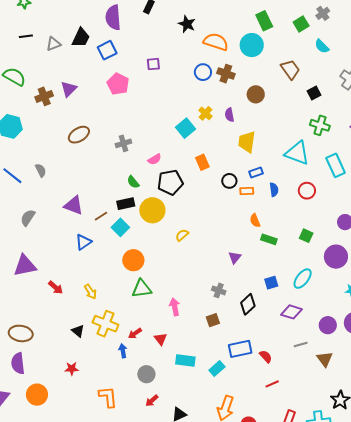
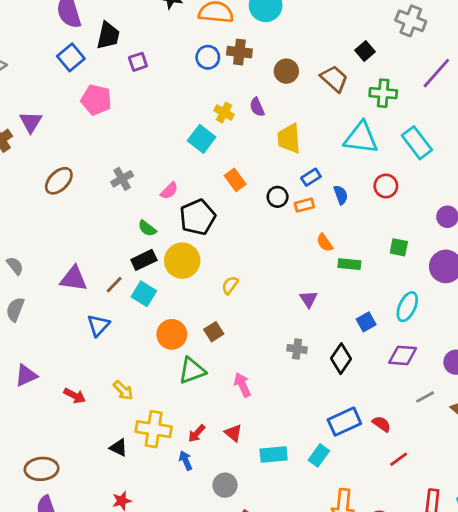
black trapezoid: (81, 38) -> (108, 36), moved
brown trapezoid: (290, 69) -> (334, 79), moved
gray semicircle: (41, 170) -> (15, 266), moved
purple triangle: (25, 266) -> (26, 375), size x0.7
brown square: (213, 320) -> (214, 332), moved

